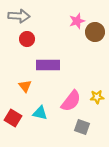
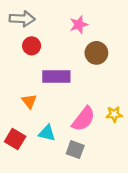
pink star: (77, 21) -> (79, 25), moved
brown circle: (95, 32) -> (96, 53), moved
gray square: (82, 127) -> (75, 150), moved

